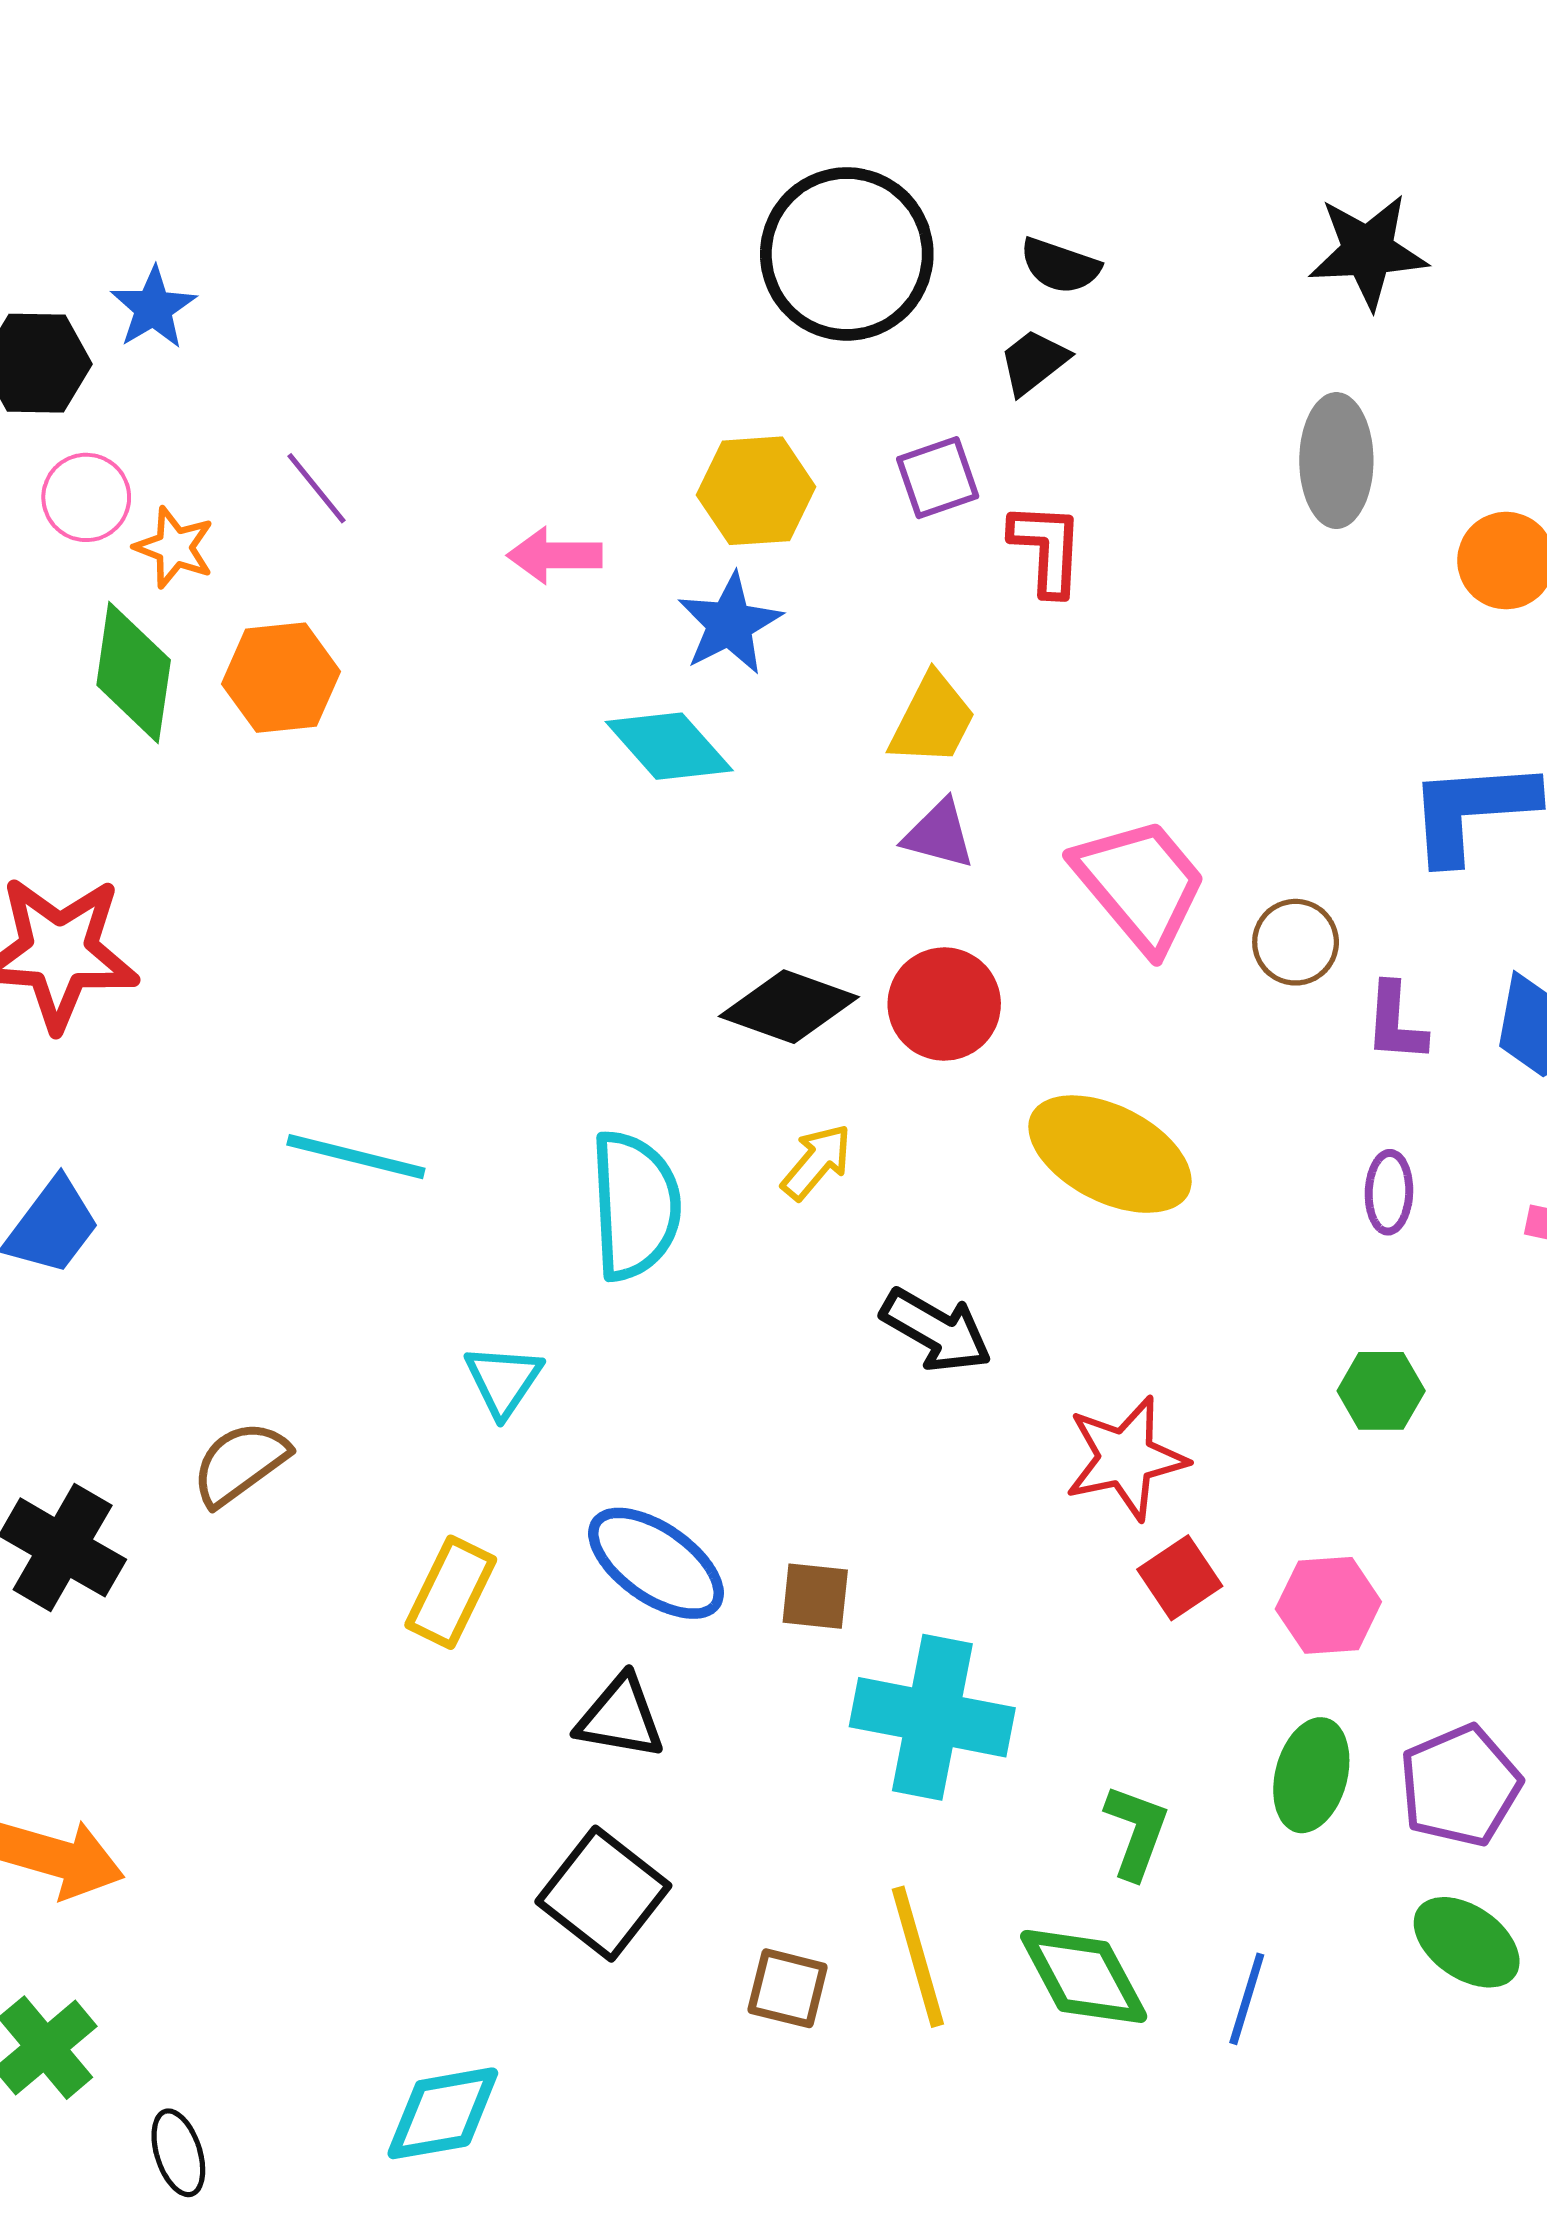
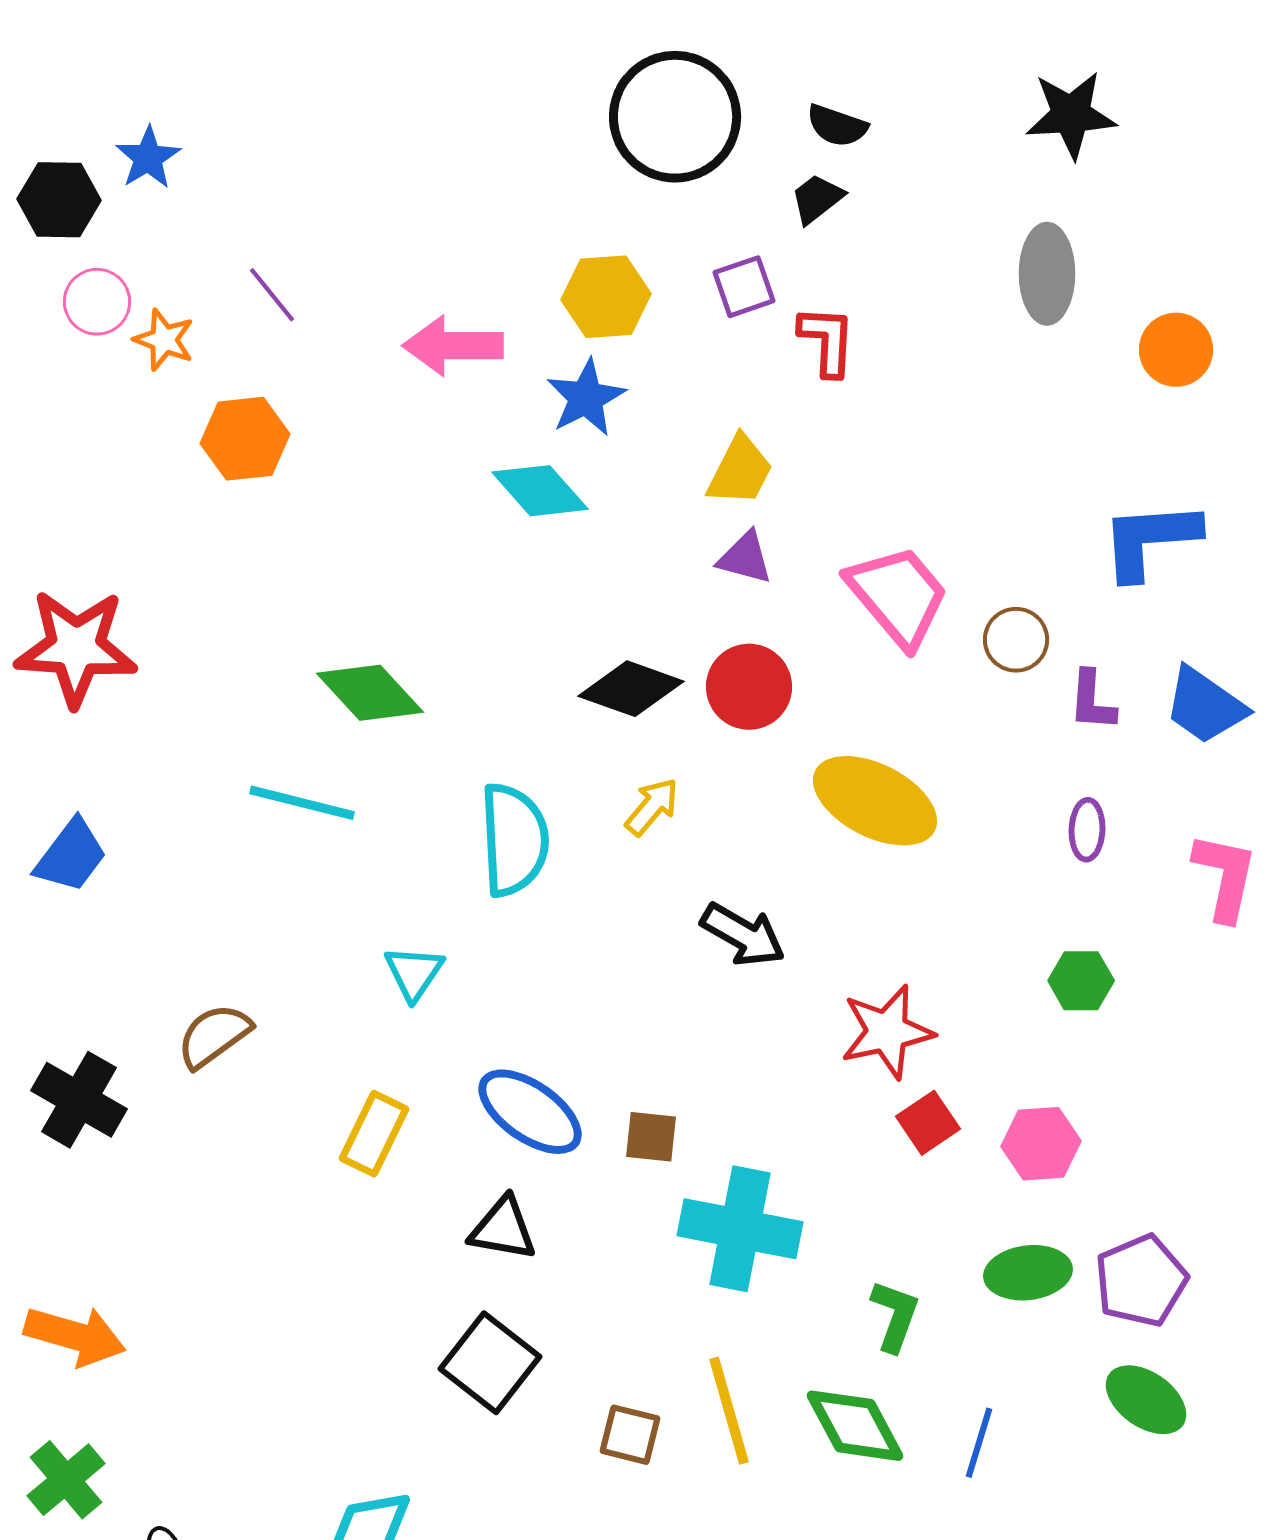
pink arrow: (555, 555) -> (453, 346), size x1.4
green diamond: (134, 672) -> (370, 693), moved, turned -51
green ellipse: (1311, 1775) -> (1028, 1273), turned 68

